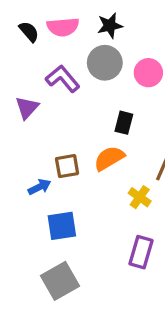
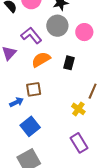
orange semicircle: (109, 158) -> (41, 59), moved
blue square: (62, 226) -> (30, 126), turned -30
purple rectangle: (141, 252) -> (79, 143), turned -48

